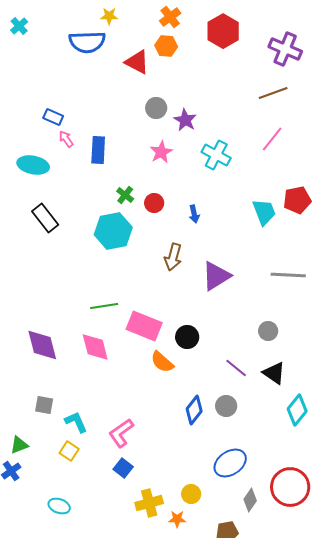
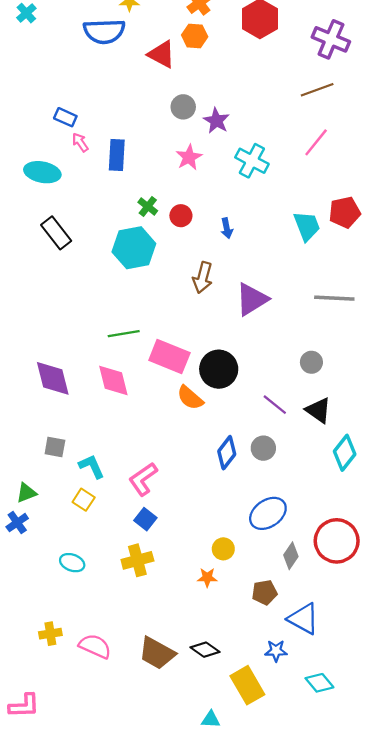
black circle: (187, 337) -> (219, 369), size x1.4
yellow cross: (149, 503) -> (137, 560), moved

